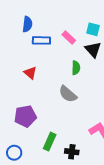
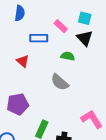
blue rectangle: (41, 40) -> (39, 38), moved
green semicircle: (76, 68) -> (68, 56), turned -80

